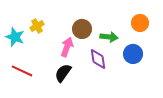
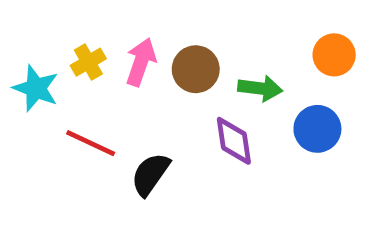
pink arrow: (67, 47) -> (141, 62), moved
red line: (22, 71) -> (91, 143), moved

